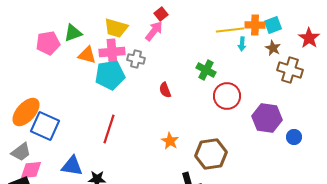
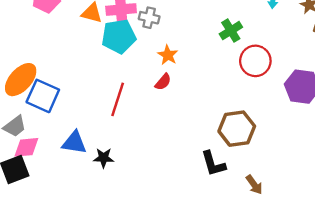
green cross: (206, 70) -> (231, 31), turned 30
red semicircle: (165, 90) -> (163, 82), moved, turned -119
orange star: (170, 141) -> (168, 55), moved

